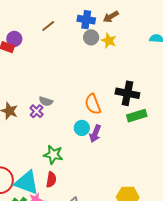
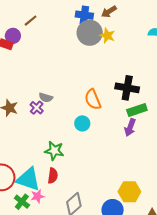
brown line: (48, 26) -> (31, 21), moved
gray circle: (91, 37) -> (90, 33), size x1.6
purple arrow: (95, 134) -> (130, 127), moved

